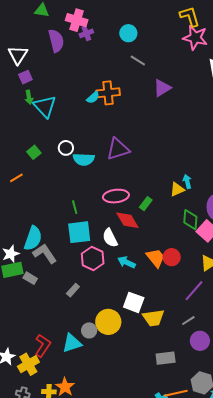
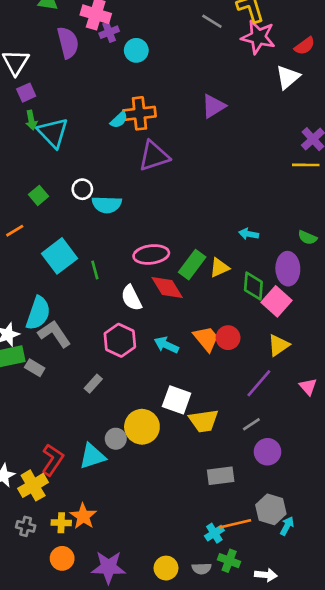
cyan circle: (128, 33) -> (136, 50), moved
gray line: (138, 60) -> (212, 21), moved
purple triangle: (118, 149) -> (154, 156), moved
cyan arrow: (187, 181) -> (249, 234), turned -64
yellow triangle: (177, 189) -> (219, 268), moved
green rectangle: (146, 204) -> (192, 265), size x1.5
cyan square: (79, 232) -> (59, 256), moved, turned -30
white semicircle: (110, 238) -> (131, 298), moved

